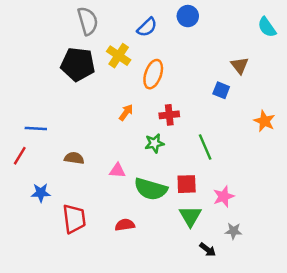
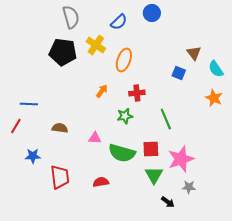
cyan semicircle: (267, 27) -> (216, 69), moved
pink star: (224, 196) -> (181, 159), size x1.5

